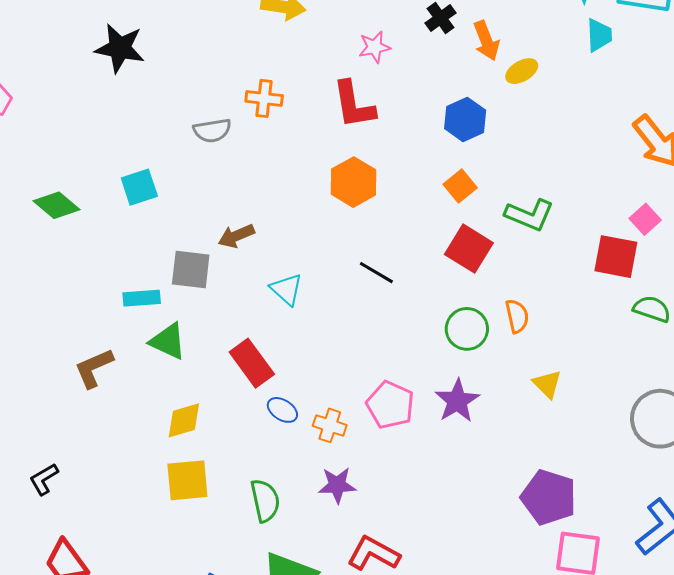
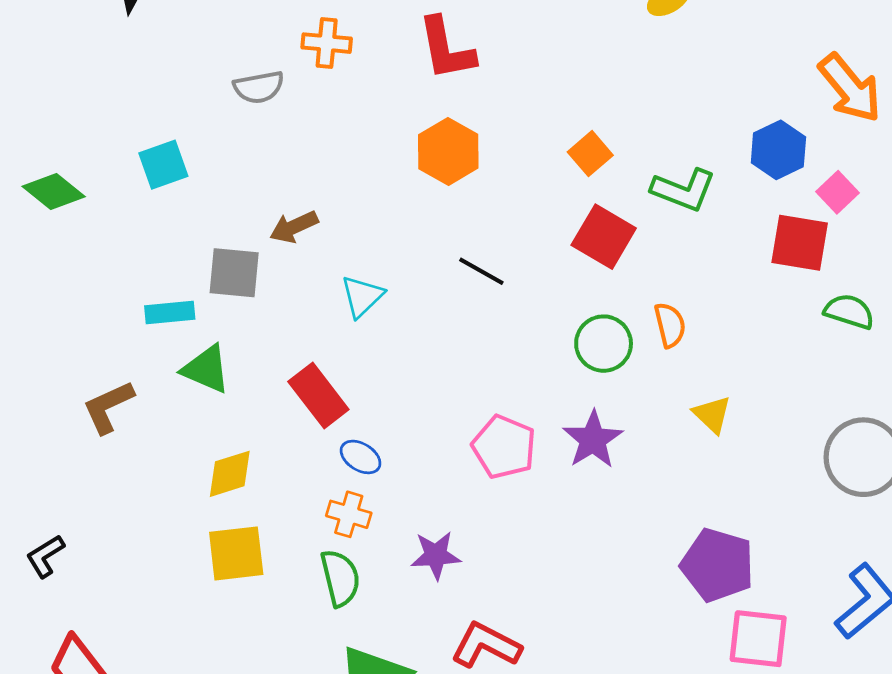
blue hexagon: (465, 119) -> (778, 150), moved
cyan triangle: (286, 289) -> (362, 296), turned 36
orange cross: (330, 425) -> (349, 514), moved

